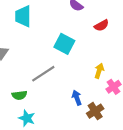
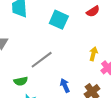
cyan square: (64, 44) -> (59, 20), moved
blue arrow: (77, 98) -> (65, 85), moved

